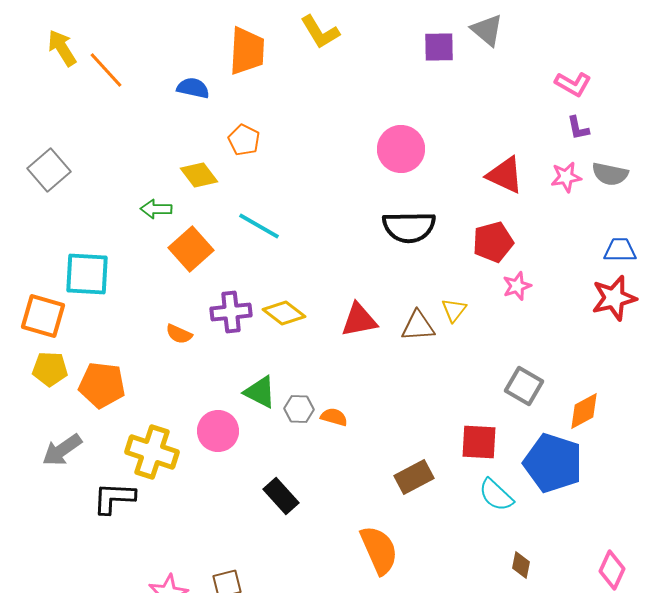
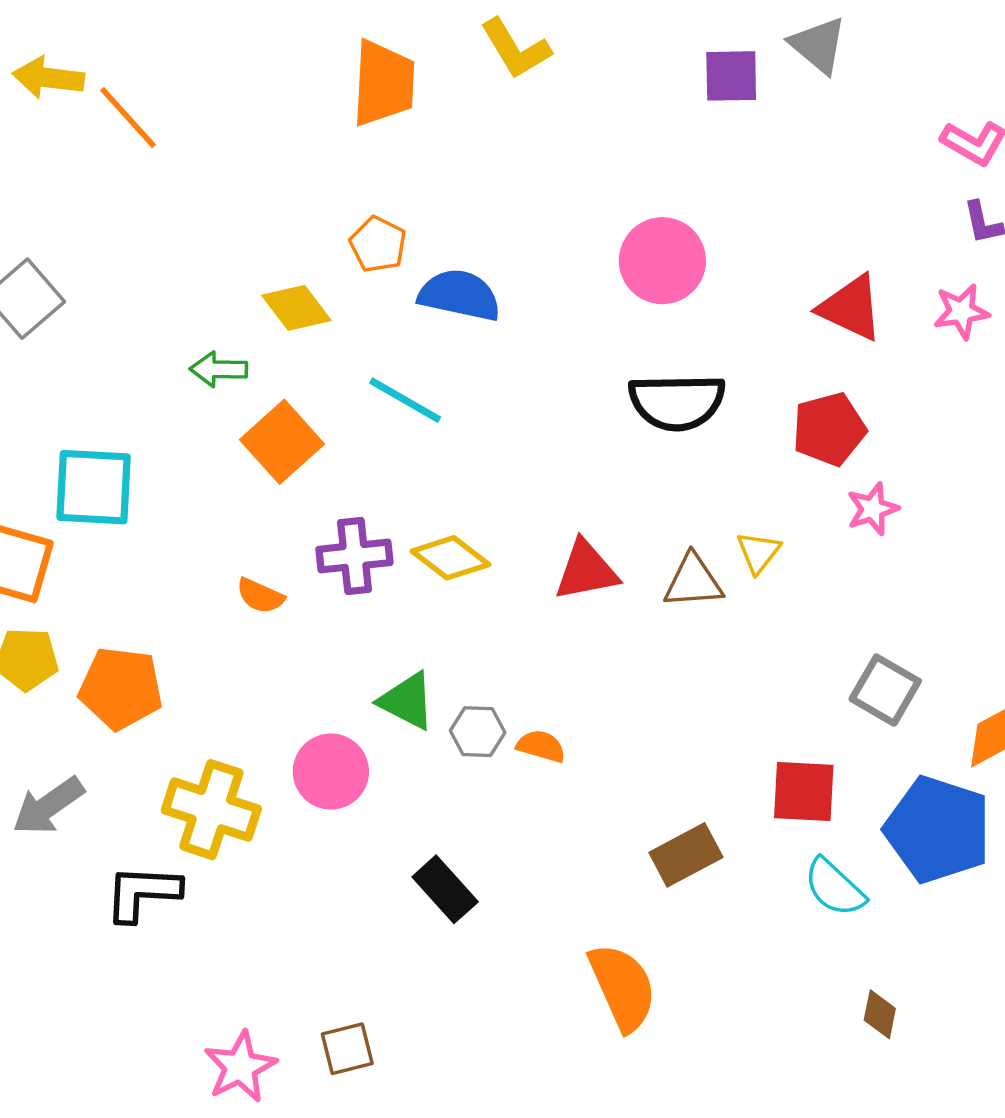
yellow arrow: (62, 48) -> (48, 78), turned -51
blue semicircle: (193, 88) -> (460, 295), moved, size x1.4

